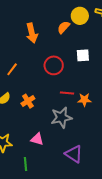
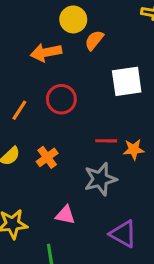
yellow circle: (80, 16) -> (73, 19), moved
orange arrow: (32, 33) -> (46, 52), turned 96
white square: (83, 55) -> (127, 81), size x1.5
red circle: (54, 65) -> (61, 99), moved

